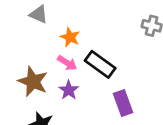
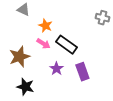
brown star: (33, 82) -> (19, 57), turned 30
purple star: (69, 90) -> (56, 69), moved

